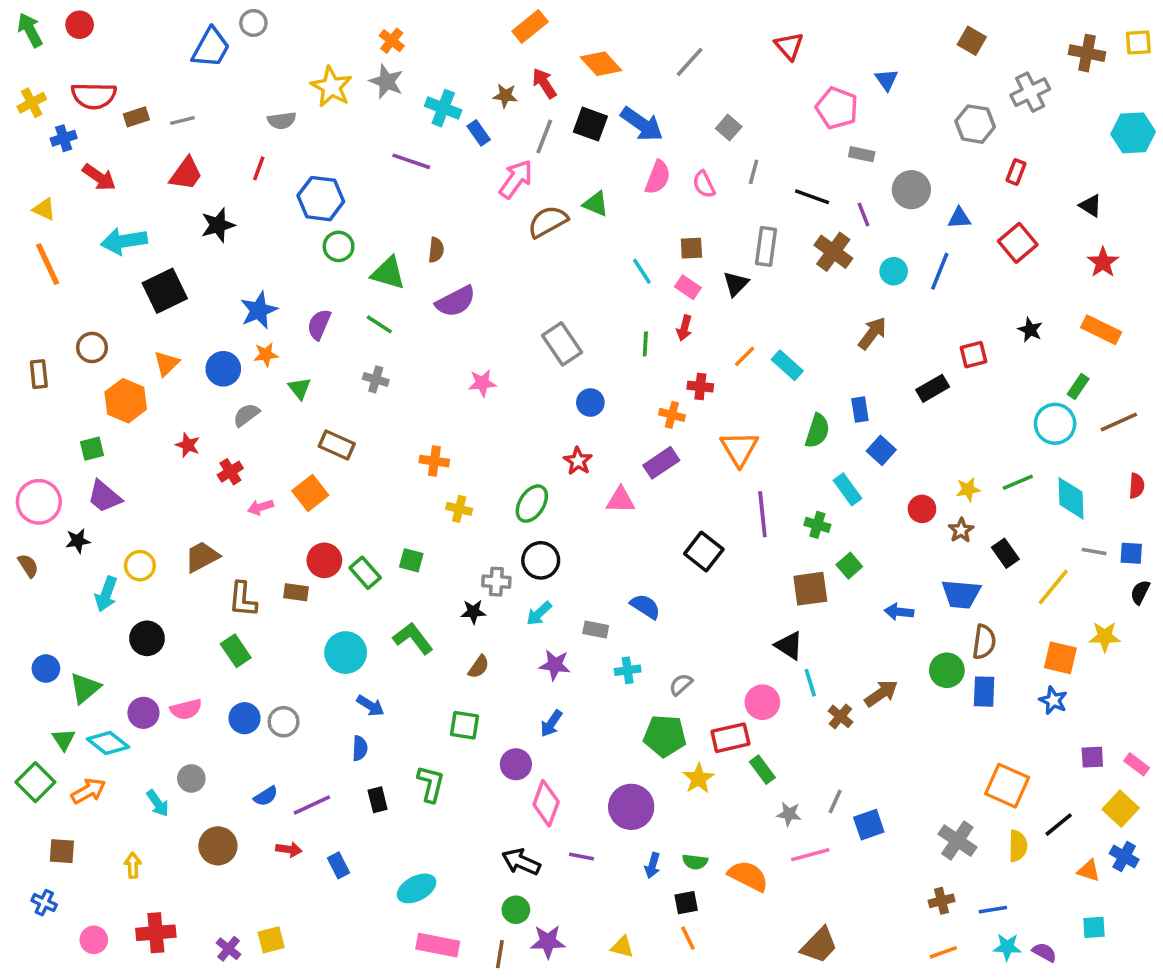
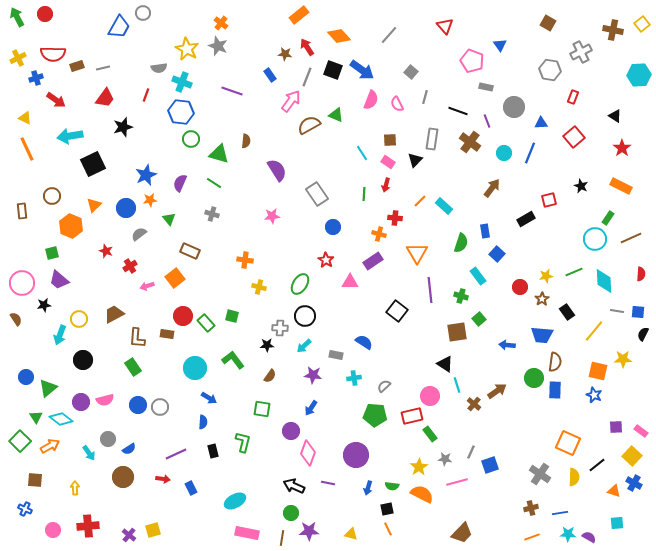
yellow square: (1138, 42) -> (642, 24), turned -35
cyan cross: (443, 108) -> (182, 82), moved
purple semicircle: (456, 301) -> (277, 170), moved, turned -95
yellow star: (699, 778) -> (419, 467), moved
blue semicircle: (266, 796) -> (129, 449), moved

